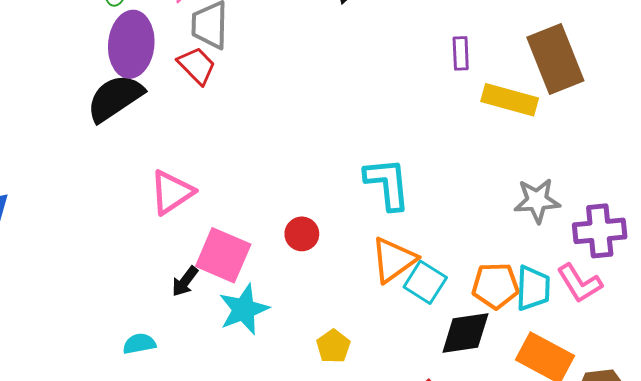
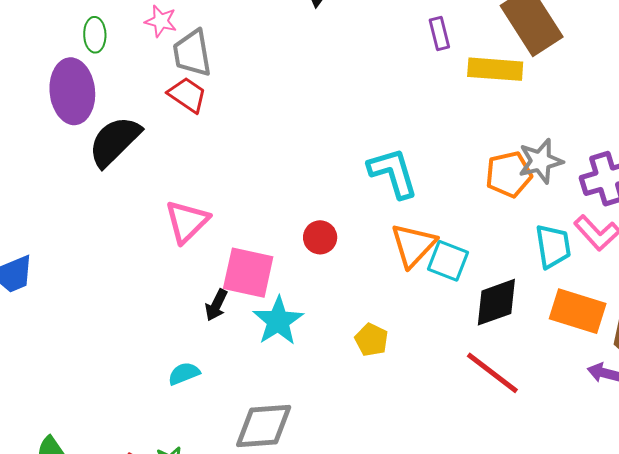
purple ellipse: (131, 44) -> (72, 91), moved
orange pentagon: (495, 286) -> (509, 174), moved

